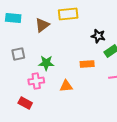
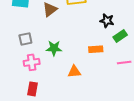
pink cross: (36, 81) -> (32, 62), moved
red rectangle: (25, 103) -> (33, 89), turned 72

